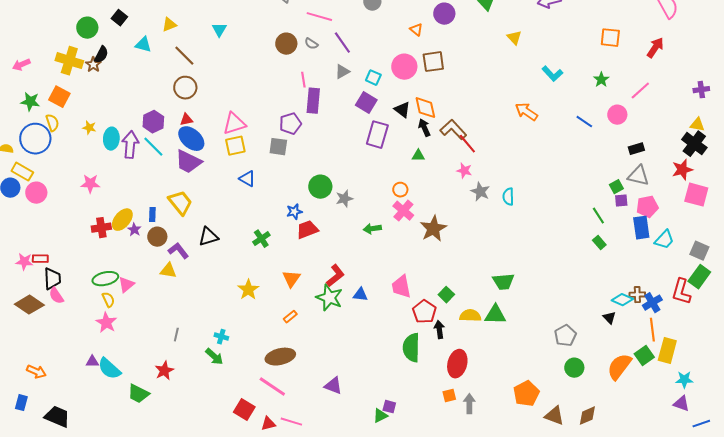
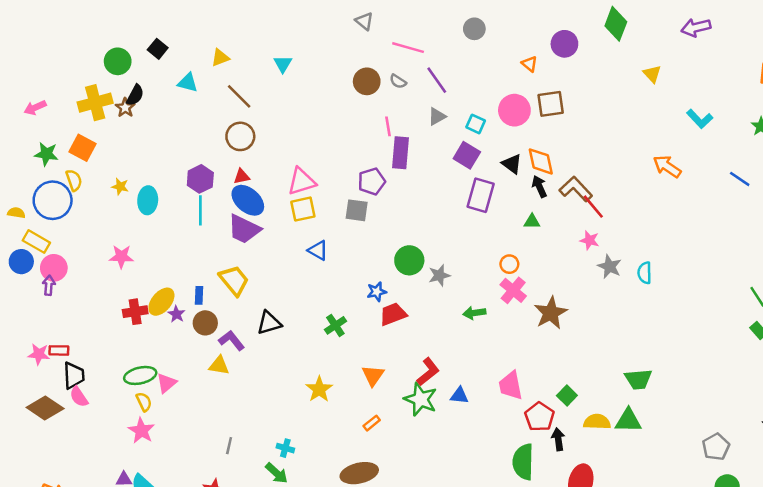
yellow cross: (69, 61) -> (95, 103), turned -32
purple arrow: (130, 145) -> (49, 285), moved, size x0.6
cyan line: (153, 147) -> (200, 210), turned 45

